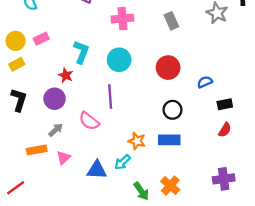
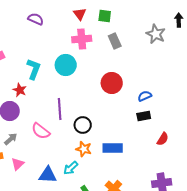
pink cross: (122, 19) -> (82, 39), moved
cyan circle: (119, 60) -> (66, 65), moved
black rectangle: (225, 104) -> (144, 116), moved
black circle: (173, 110) -> (83, 125), moved

